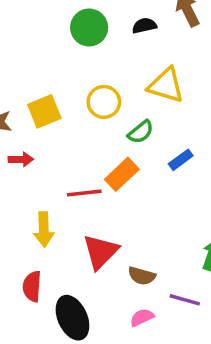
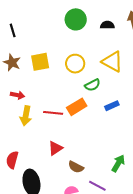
red arrow: (21, 159) -> (17, 95), moved
yellow arrow: (44, 229) -> (26, 116), moved
red triangle: (100, 252) -> (55, 148), size x0.7

